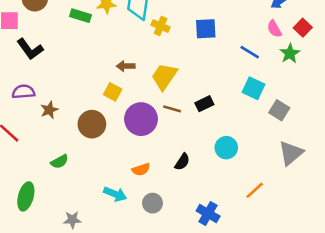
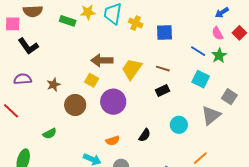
yellow cross: (161, 26) -> (136, 23), moved
green star: (290, 53) -> (219, 55), moved
brown arrow: (126, 66) -> (102, 60), size x1.5
brown line: (172, 109) -> (163, 69), moved
brown star: (49, 110) -> (54, 85), moved
gray square: (279, 110) -> (229, 97), moved
gray triangle: (291, 153) -> (211, 115), moved

